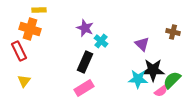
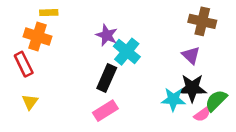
brown cross: (173, 32) -> (202, 21), moved, size x1.5
cyan cross: (101, 41) -> (127, 52), size x1.5
purple triangle: (142, 44) -> (191, 55), moved

